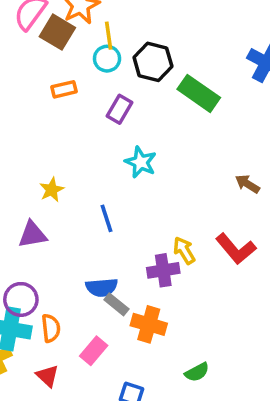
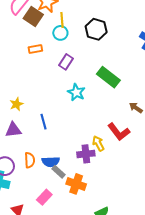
black hexagon: (153, 62) -> (96, 29), moved
green rectangle: (199, 93) -> (108, 77), moved
yellow star: (52, 190) -> (16, 104), moved
blue line: (106, 218) -> (44, 122), moved
red L-shape: (236, 249) -> (119, 132), moved
orange semicircle: (51, 328) -> (30, 160), moved

